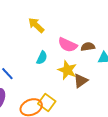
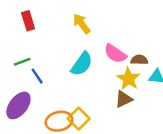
cyan semicircle: (42, 58) -> (82, 64), size x1.5
yellow star: (67, 70) -> (128, 79), moved

